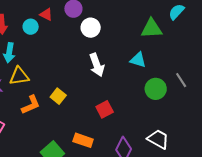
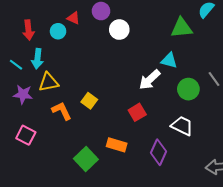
white arrow: (97, 65) -> (150, 80), moved, turned 70
orange L-shape: (31, 105) -> (62, 111), turned -90
white trapezoid: (158, 139) -> (182, 126), moved

